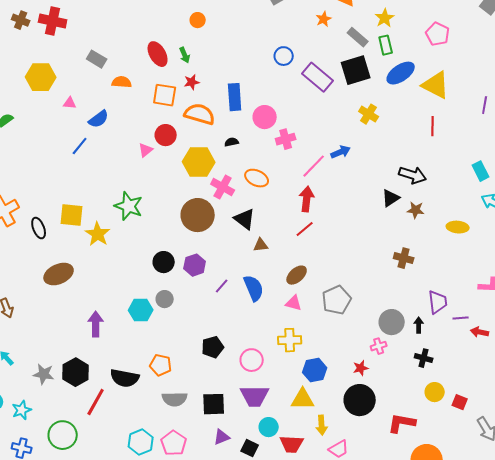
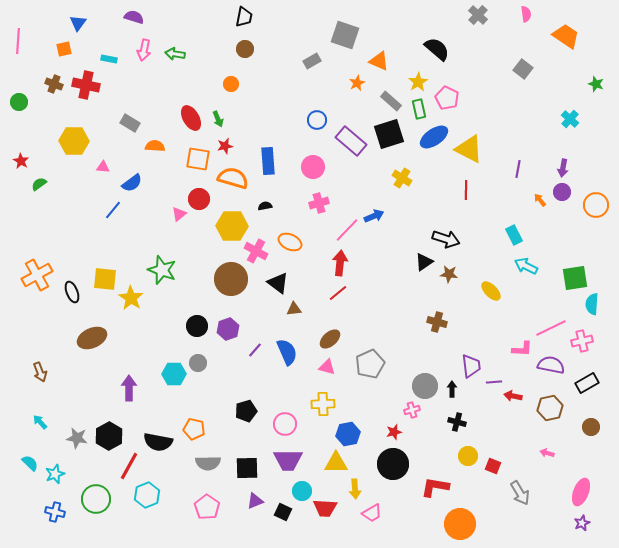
pink pentagon: (438, 34) -> (447, 98), moved
pink circle: (265, 117) -> (313, 167), moved
yellow ellipse: (458, 227) -> (491, 291), turned 40
cyan hexagon: (141, 442) -> (147, 495), moved

